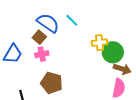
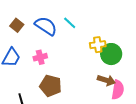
brown square: (39, 37) -> (17, 25), moved
brown arrow: (122, 69) -> (106, 80), moved

